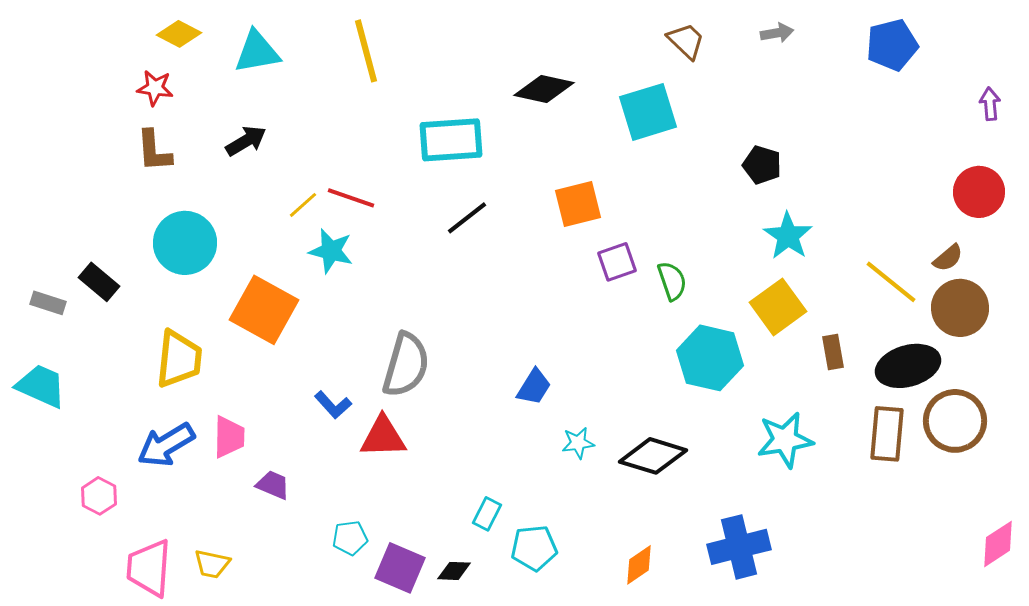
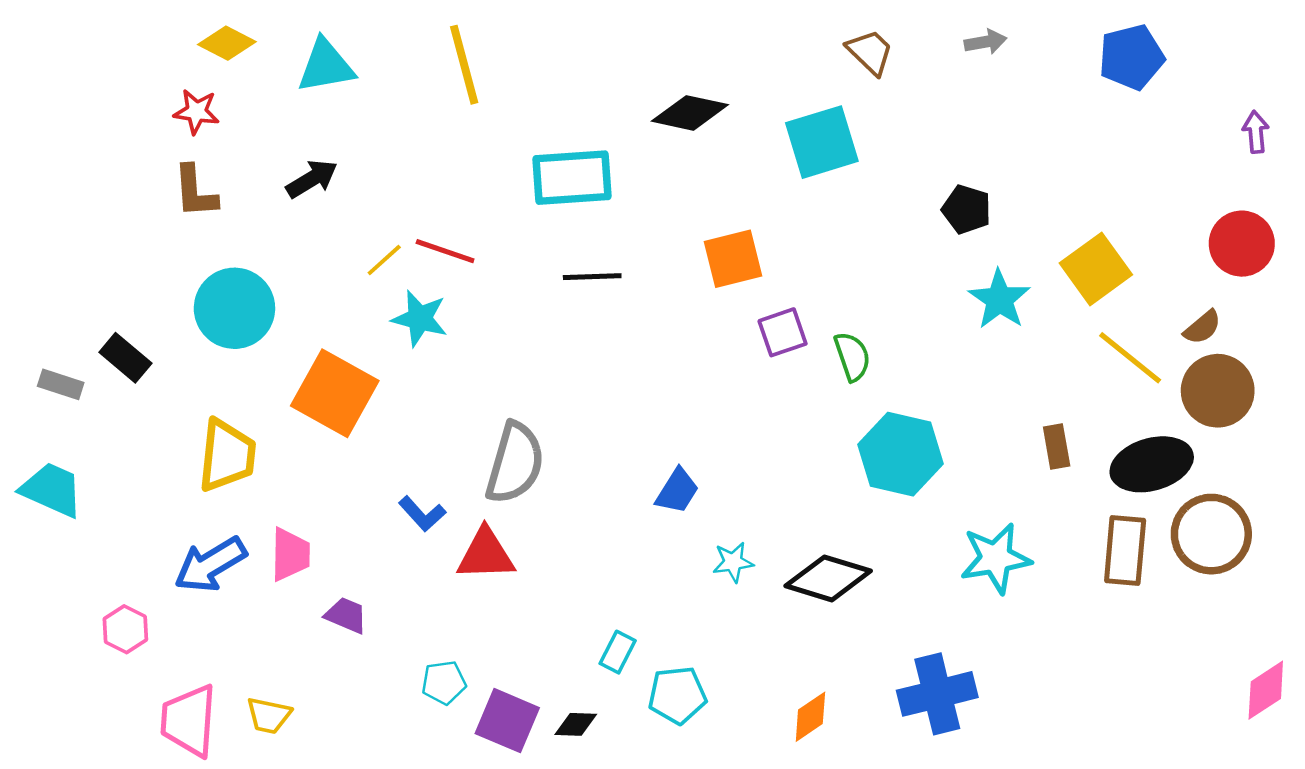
black line: (467, 218) -> (592, 277), turned 36
yellow square: (778, 307) -> (1096, 269), moved

